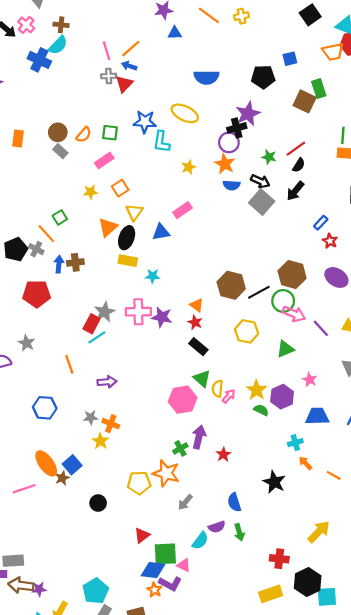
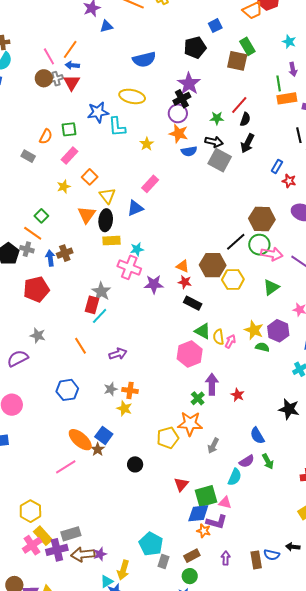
brown circle: (58, 132) -> (44, 78), moved
brown hexagon: (231, 285) -> (213, 265), moved
pink cross: (138, 312) -> (129, 267), moved, turned 35

